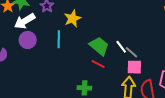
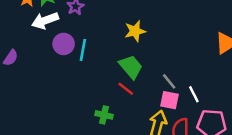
yellow star: (73, 18) -> (135, 31), moved
purple circle: (28, 40) -> (64, 44), moved
white line: (121, 47) -> (194, 94), moved

